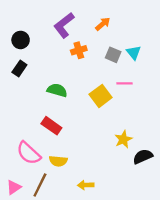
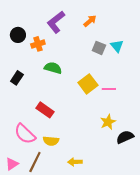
orange cross: (79, 50) -> (38, 44), moved
black rectangle: (19, 69) -> (17, 78), moved
pink line: (125, 83) -> (109, 89), moved
green semicircle: (57, 90) -> (53, 68), moved

